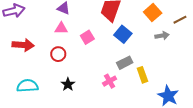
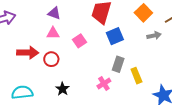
blue square: (123, 34) -> (115, 36), turned 30
red arrow: (23, 45) -> (28, 53), moved
gray rectangle: (125, 63) -> (118, 64), turned -42

